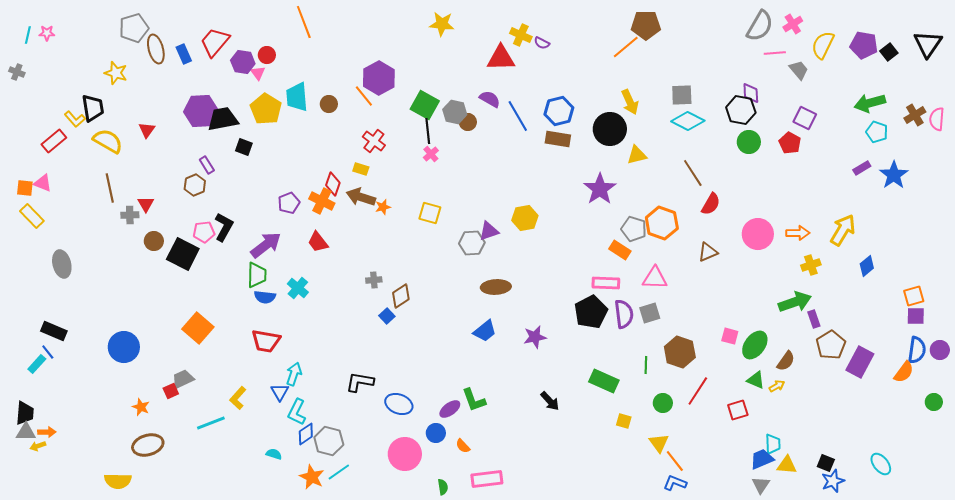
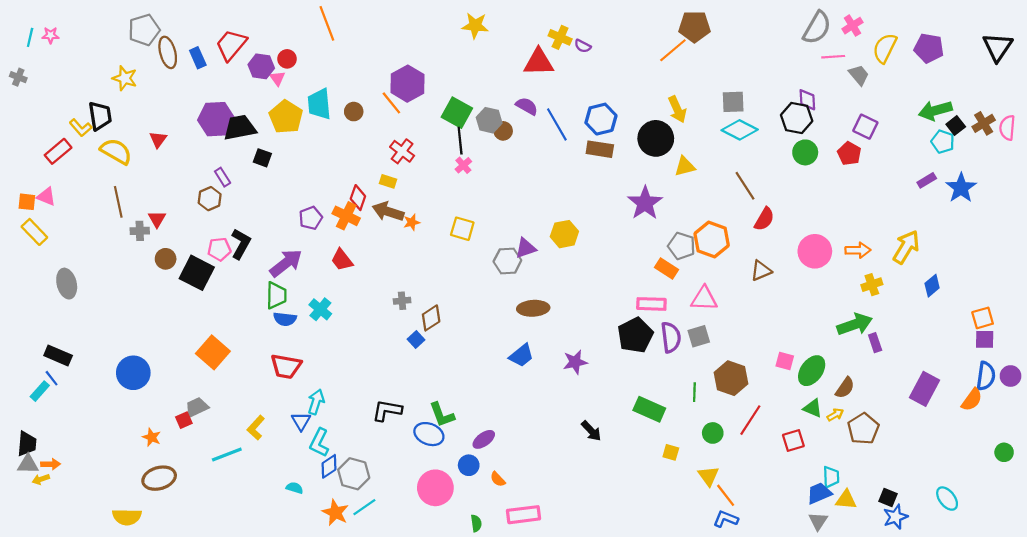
black square: (889, 52) -> (956, 126), moved
brown pentagon: (831, 345) -> (863, 429), moved
green L-shape: (474, 400) -> (442, 415), moved
green circle: (934, 402) -> (1004, 452), moved

